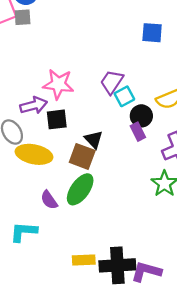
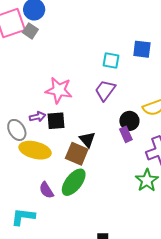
gray square: (23, 17) -> (30, 31), turned 35
cyan square: (124, 96) -> (111, 61), moved, turned 36
purple arrow: (34, 105) -> (38, 117), moved, size x0.7

